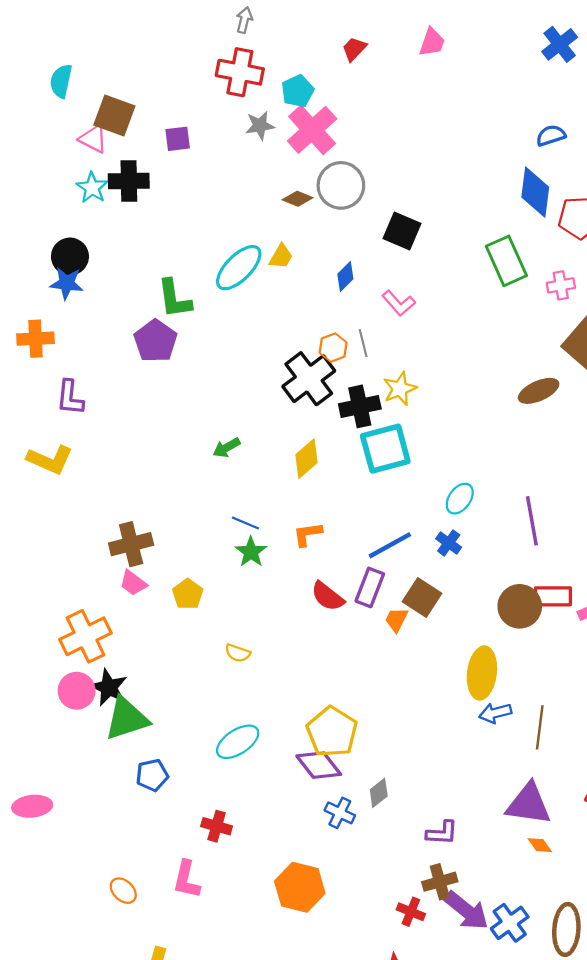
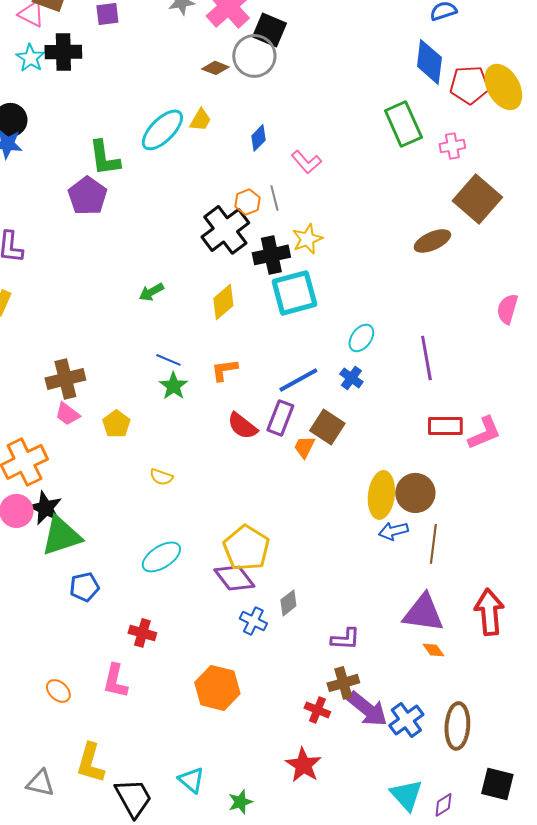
black square: (402, 231) -> (269, 30), moved
brown circle: (520, 606) -> (415, 493), moved

